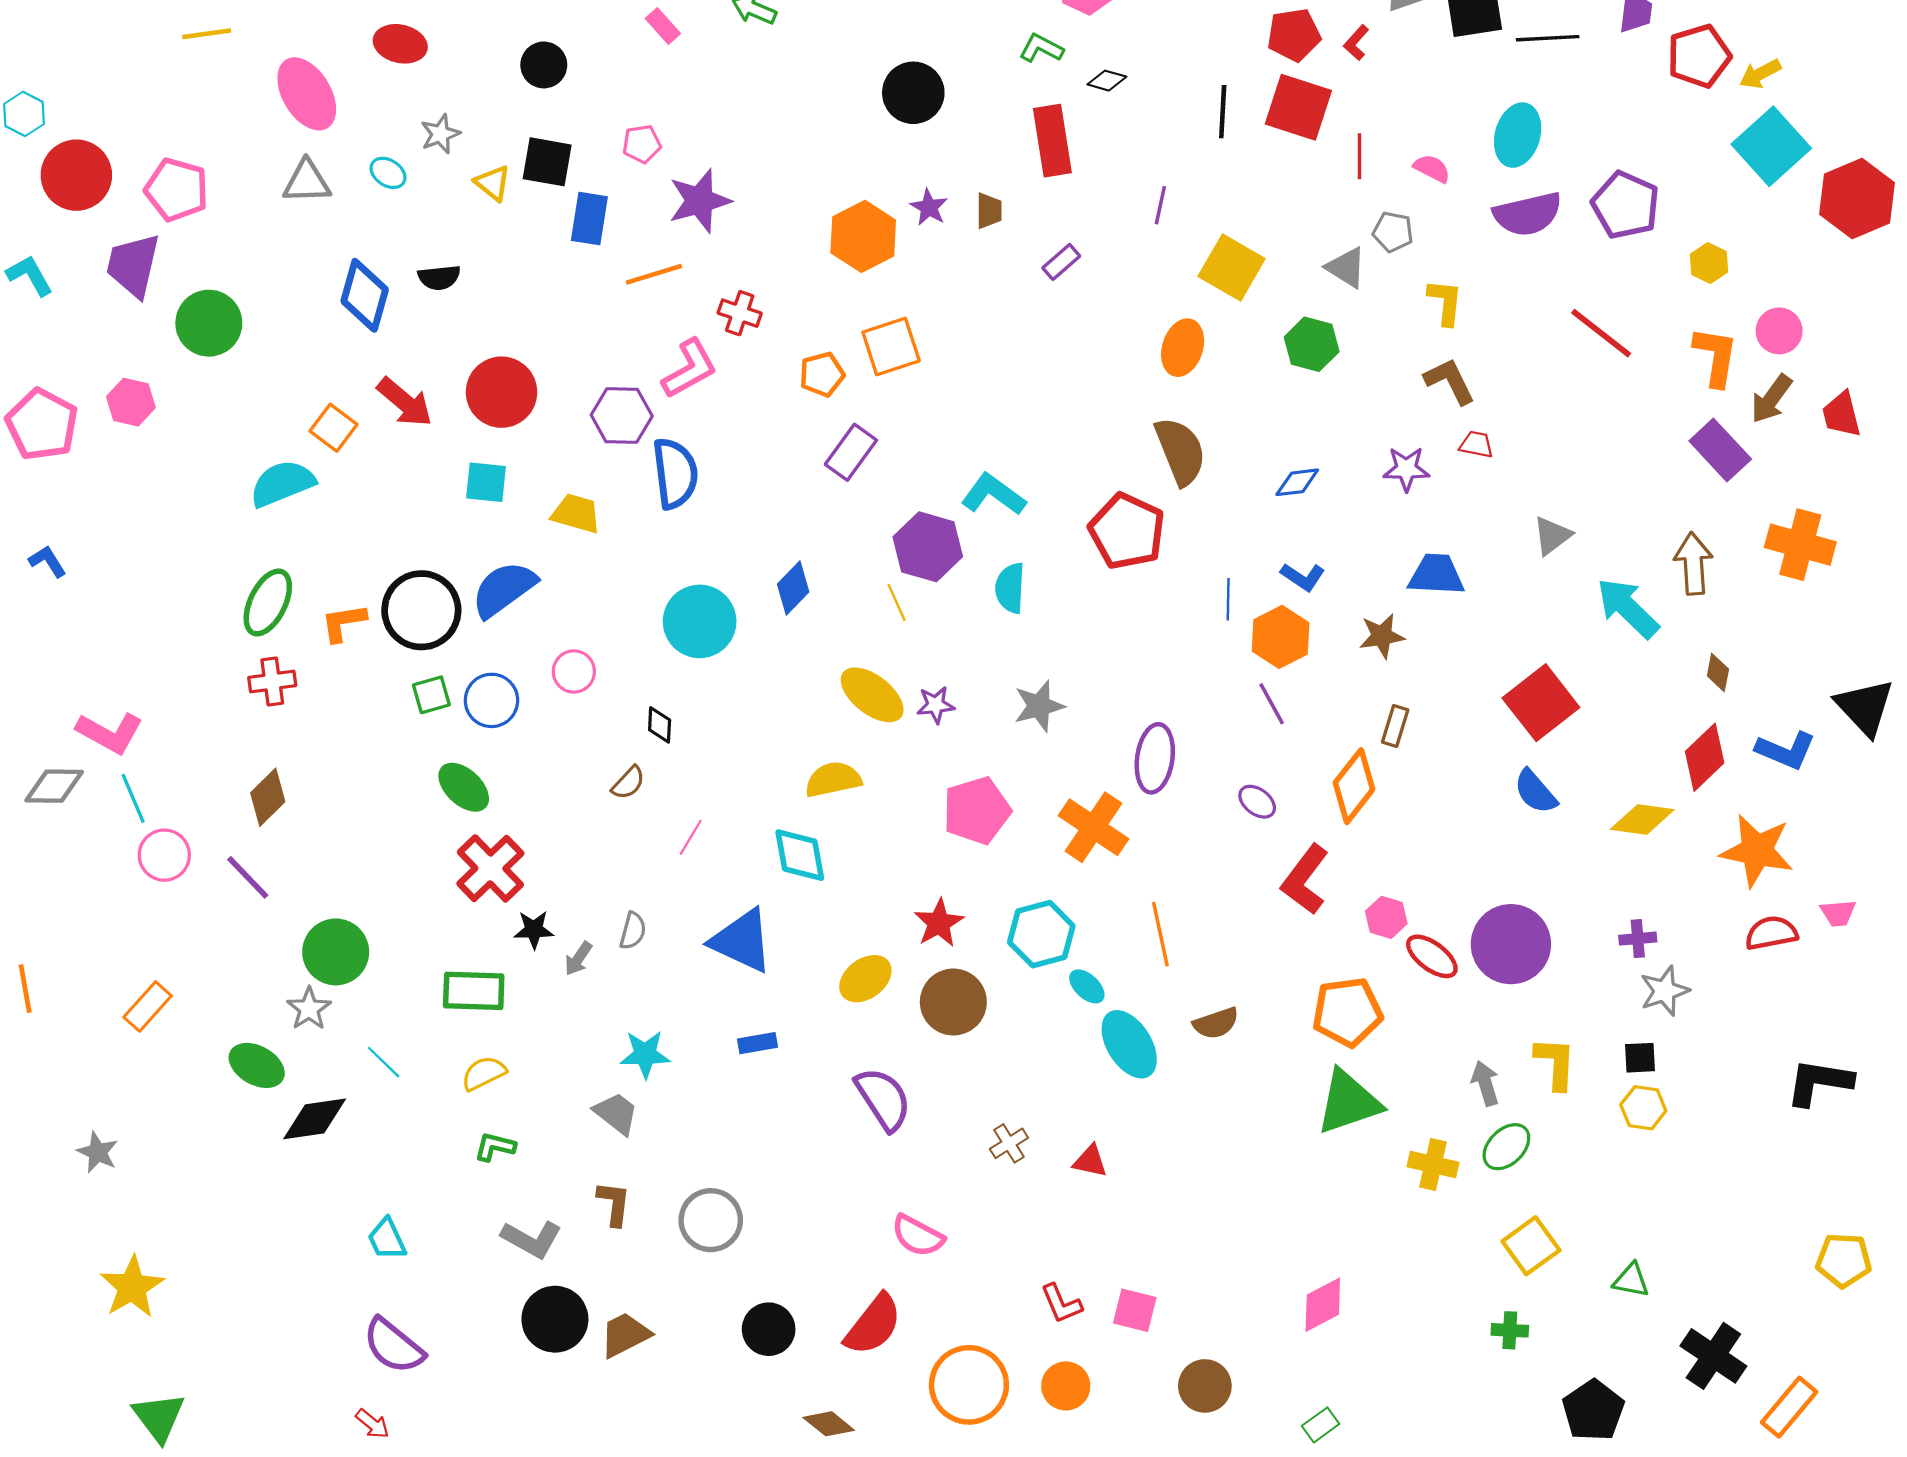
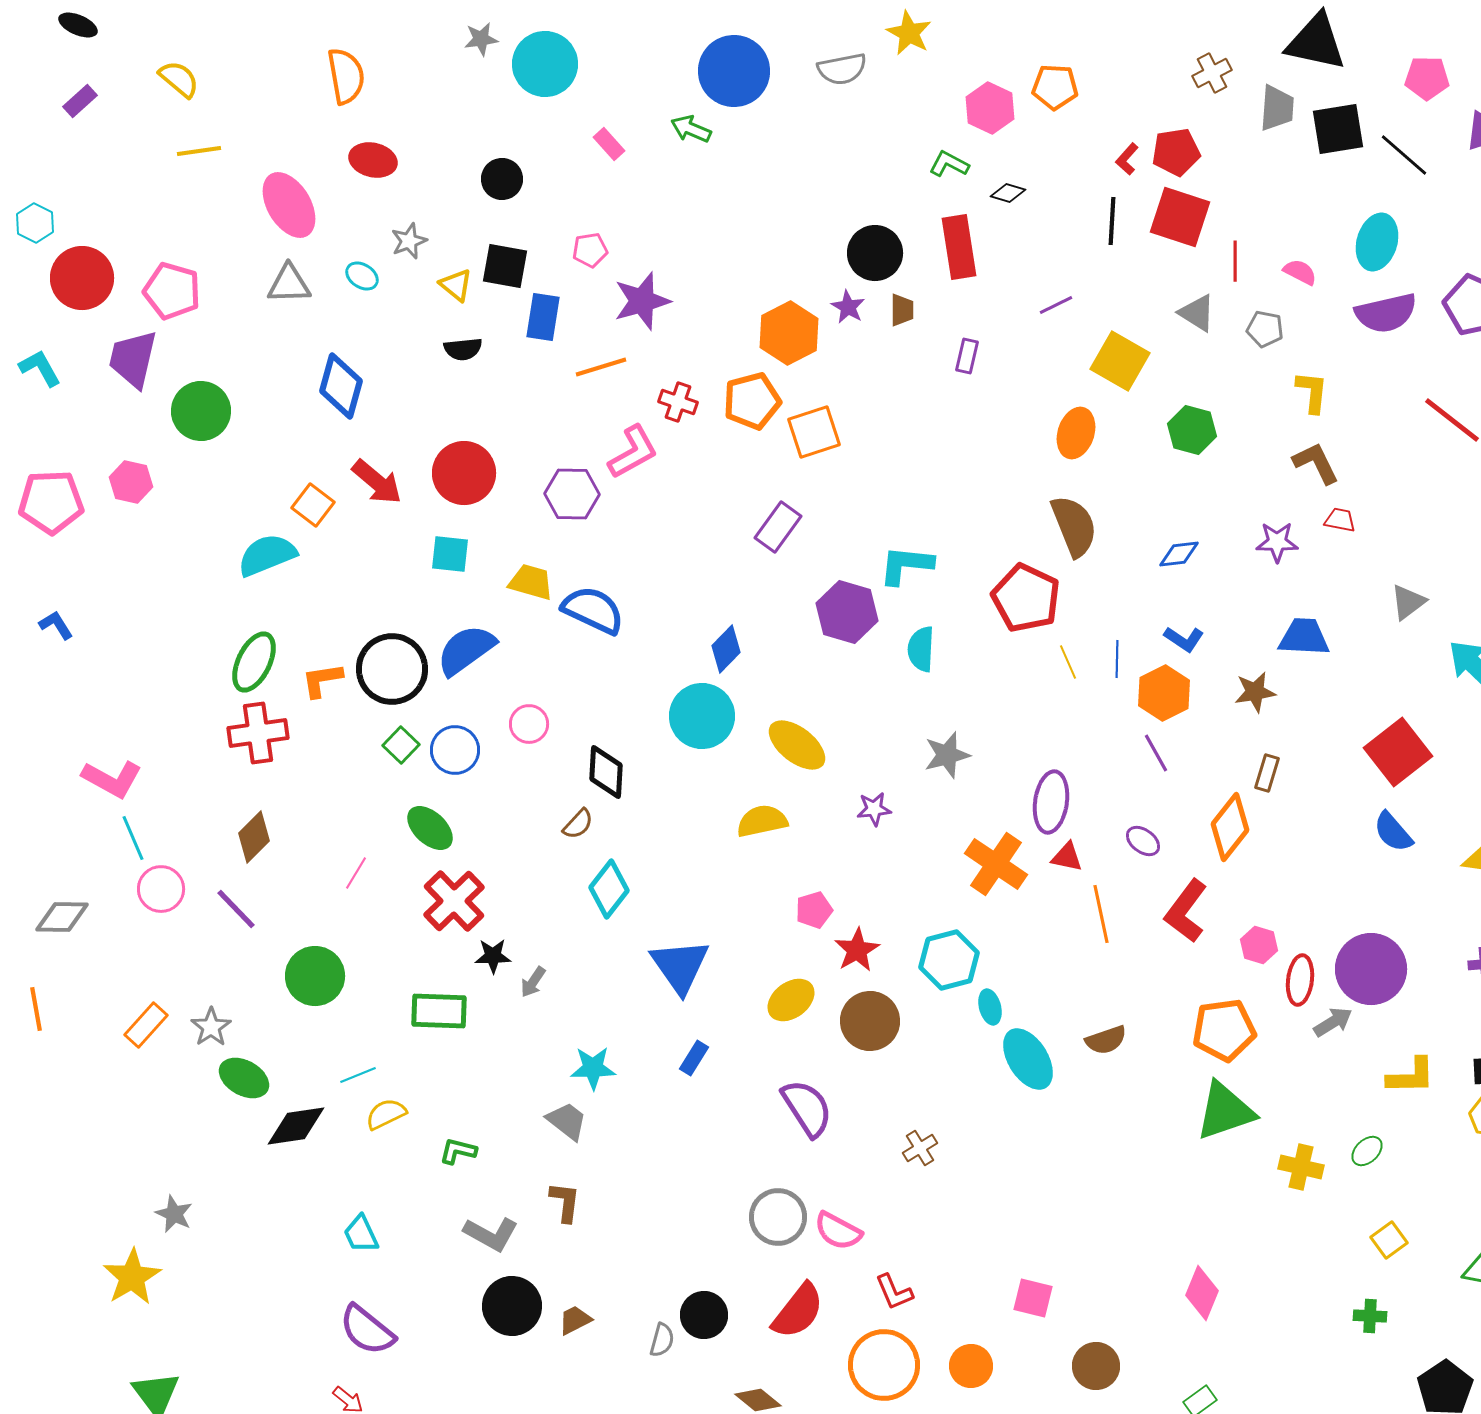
black line: (1548, 38) -> (1404, 155), turned 44
red L-shape: (1356, 43) -> (1127, 159), moved
black circle: (913, 93) -> (875, 253), moved
purple line: (1160, 205) -> (1056, 305), turned 52
purple rectangle: (1061, 262) -> (967, 356), turned -36
gray triangle: (1346, 267) -> (1197, 313), moved
black semicircle: (439, 278) -> (463, 349), moved
orange pentagon: (822, 374) -> (752, 401), moved, size x1.4
pink pentagon: (42, 424) -> (51, 502), turned -30
blue semicircle: (675, 473) -> (593, 610), moved, turned -58
cyan L-shape: (993, 495) -> (906, 565), turned -30
yellow line: (897, 602) -> (1068, 662), moved
cyan circle: (700, 621) -> (702, 716), moved
red cross: (272, 681) -> (258, 733), size x1.4
green square: (431, 695) -> (401, 745), turned -30
purple star: (936, 705) -> (874, 809), moved
black diamond: (660, 725) -> (606, 772), size x1.6
gray diamond: (54, 786) -> (62, 917), moved
pink pentagon: (977, 811) -> (814, 910), moved, size x0.6
pink line: (691, 837) -> (356, 873), moved
cyan diamond: (800, 855) -> (609, 889), moved, turned 48
gray semicircle: (633, 931) -> (662, 1340), moved
orange line: (1160, 934) -> (1101, 914), moved
blue triangle: (742, 941) -> (680, 966), turned 30
red ellipse: (1432, 956) -> (1300, 980), turned 60
cyan ellipse: (1087, 986) -> (990, 1007), turned 32
gray star: (309, 1009) -> (211, 1027), moved
blue rectangle: (757, 1043) -> (694, 1058), turned -48
cyan line: (384, 1062) -> (358, 1075), turned -66
yellow L-shape: (1555, 1063) -> (1411, 1076), turned 86
yellow semicircle: (484, 1073) -> (386, 1114), moved
gray arrow: (1485, 1083) -> (1333, 1022), moved, turned 75
green ellipse: (1506, 1147) -> (1367, 1151), size x0.7
gray star: (98, 1152) -> (174, 1214), moved
red triangle: (1090, 1161) -> (1067, 857), moved
gray circle: (711, 1220) -> (778, 1217), moved
yellow square: (1531, 1246) -> (1389, 1240), size x0.7
red L-shape: (1061, 1304) -> (894, 1292), moved
pink diamond: (1323, 1305) -> (1202, 1293), turned -40
brown trapezoid: (625, 1335) -> (575, 1320), size x0.7

